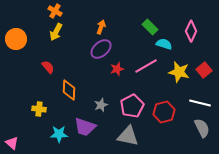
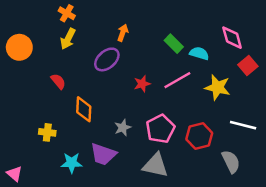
green rectangle: (150, 27) -> (174, 44), moved
pink diamond: (191, 31) -> (232, 38), turned -40
purple ellipse: (101, 49) -> (107, 59), moved
red square: (204, 70) -> (248, 66), moved
gray semicircle: (202, 128) -> (231, 162), moved

